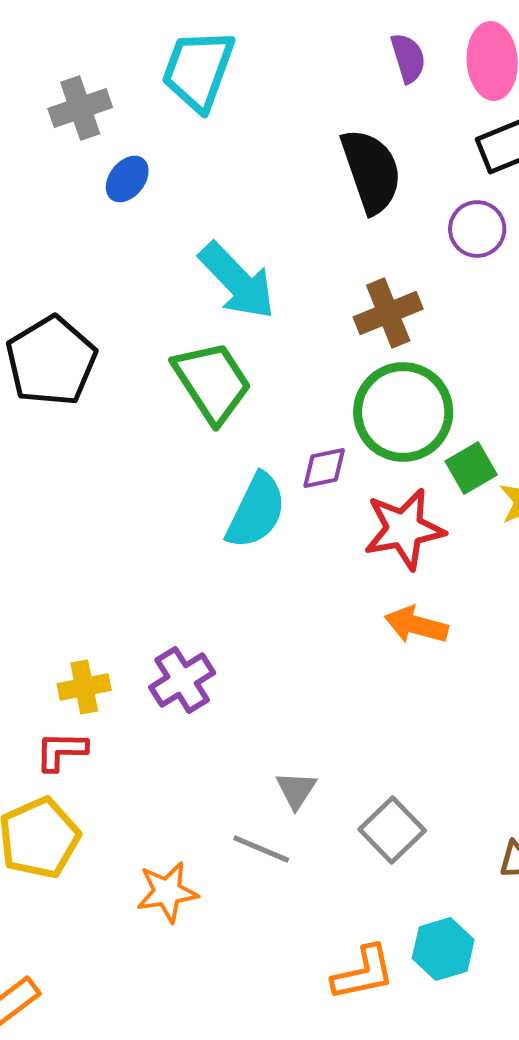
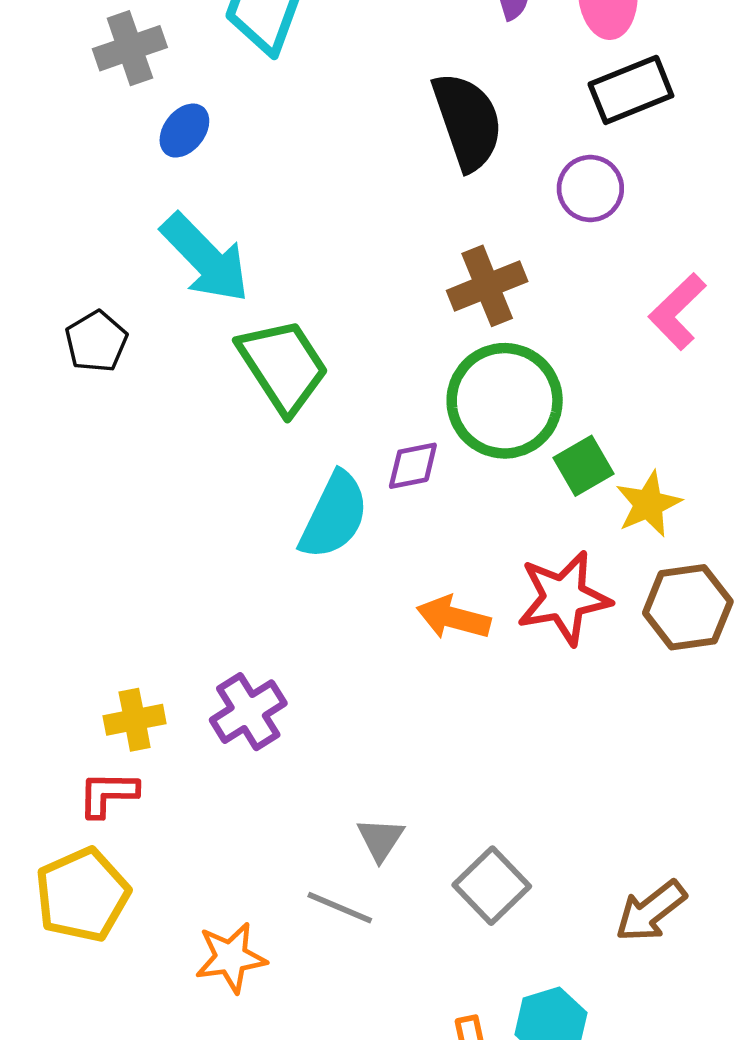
cyan arrow: (237, 281) -> (205, 258), moved
black pentagon: (51, 361) -> (96, 342), size x0.6
red star: (404, 529) -> (564, 598), moved
orange arrow: (416, 625) -> (454, 618), moved

